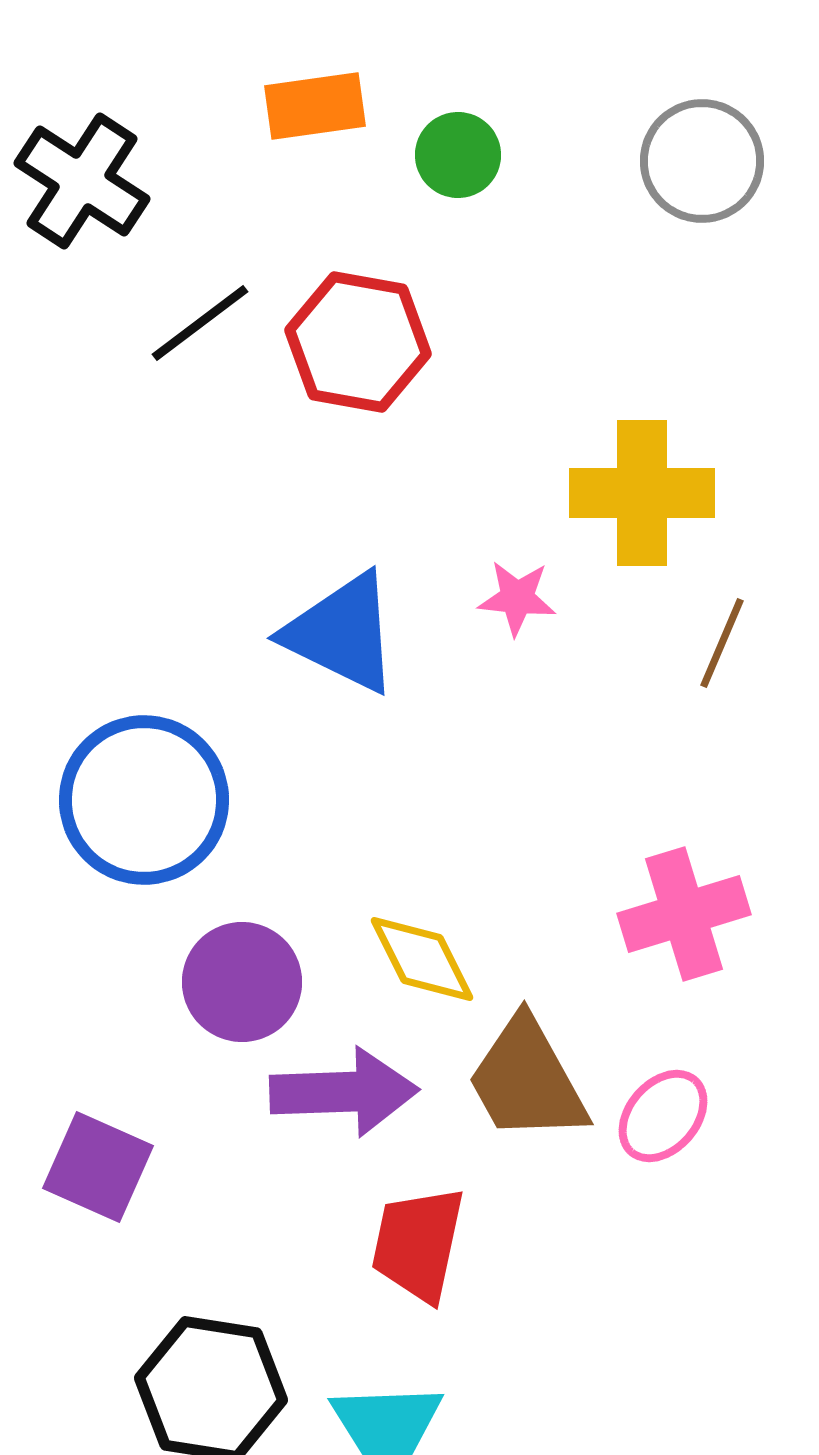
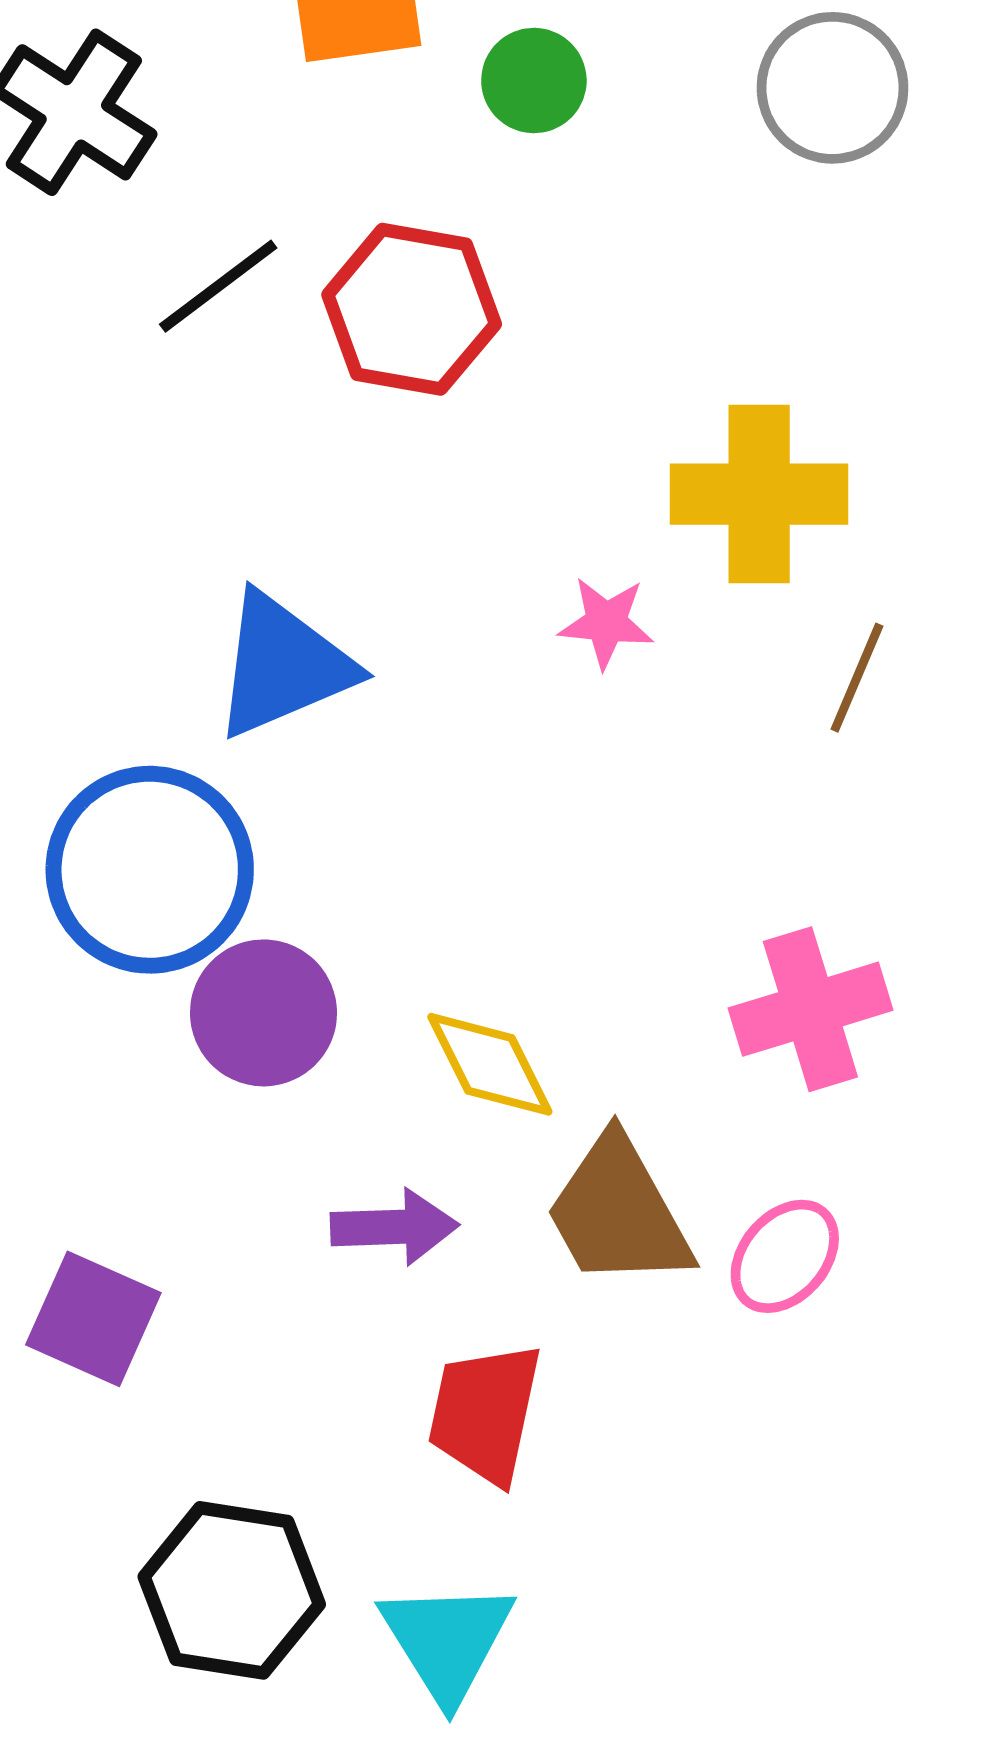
blue triangle: (342, 633) -> (283, 665), moved, turned -49
purple circle: (242, 982) -> (264, 1013), moved
purple arrow: (344, 1092) -> (394, 1227), size x0.7

